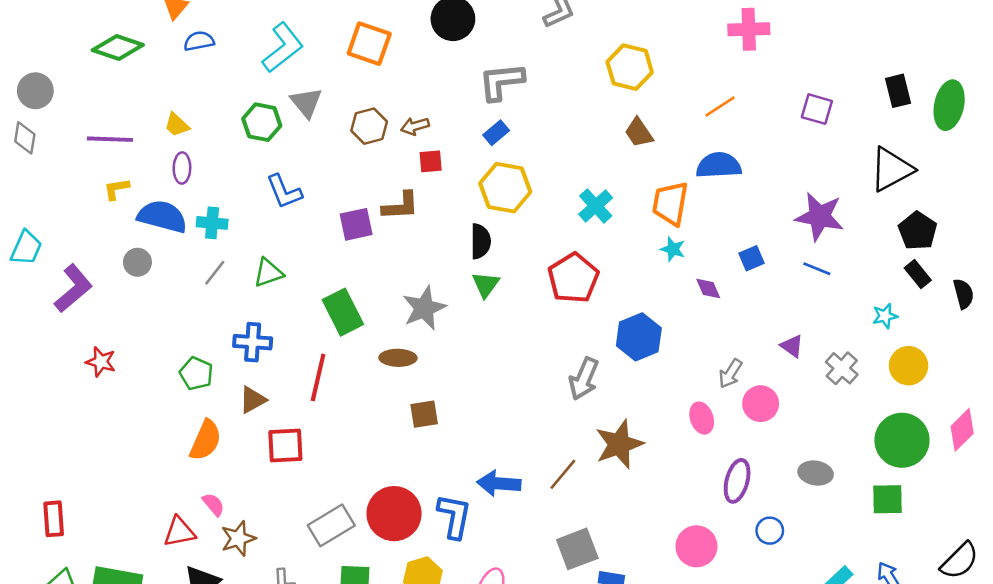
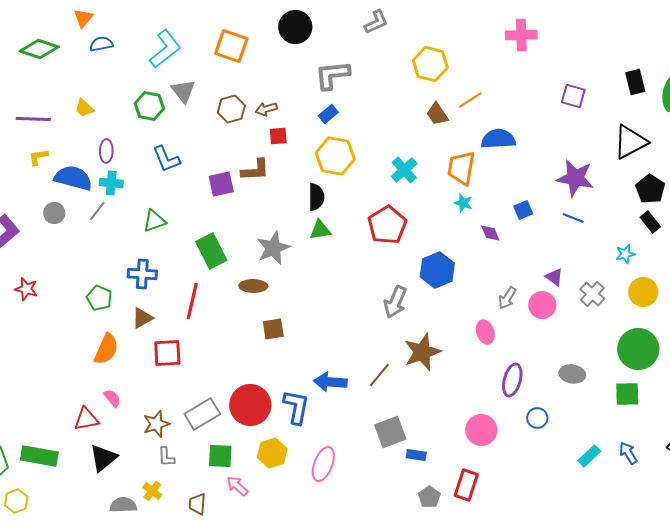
orange line: (720, 106) -> (470, 100), moved
purple ellipse: (182, 168) -> (106, 151), moved
gray line: (215, 273) -> (97, 211), moved
green triangle: (486, 285) -> (320, 230), turned 45
pink circle: (761, 404) -> (542, 305), moved
brown star: (238, 538) -> (156, 424), moved

